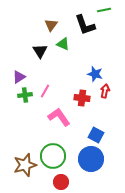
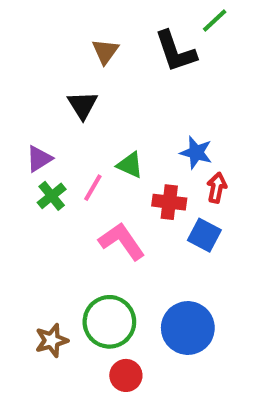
green line: (104, 10) -> (215, 20), turned -32
green triangle: (63, 44) -> (130, 165), moved
green cross: (25, 95) -> (52, 196), turned -32
blue square: (96, 135) -> (204, 235), moved
brown star: (25, 165) -> (52, 340), size x0.7

